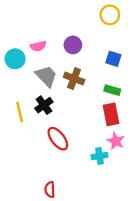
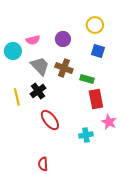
yellow circle: (110, 15) -> (95, 25), moved
green rectangle: (112, 90) -> (87, 79), moved
pink star: (116, 141) -> (109, 122), moved

